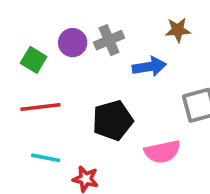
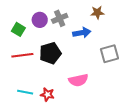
black pentagon: (113, 120) -> (50, 53), moved
pink semicircle: (162, 152) -> (78, 80), moved
cyan line: (46, 158) -> (25, 92), moved

